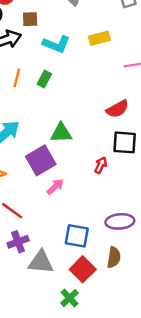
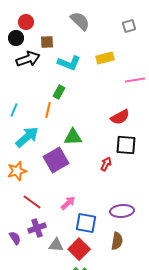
orange line: (17, 78) -> (48, 110), moved
pink arrow: (55, 187) -> (68, 203), moved
gray triangle: (41, 262) -> (56, 245), size x0.7
red square: (83, 269) -> (79, 249), moved

